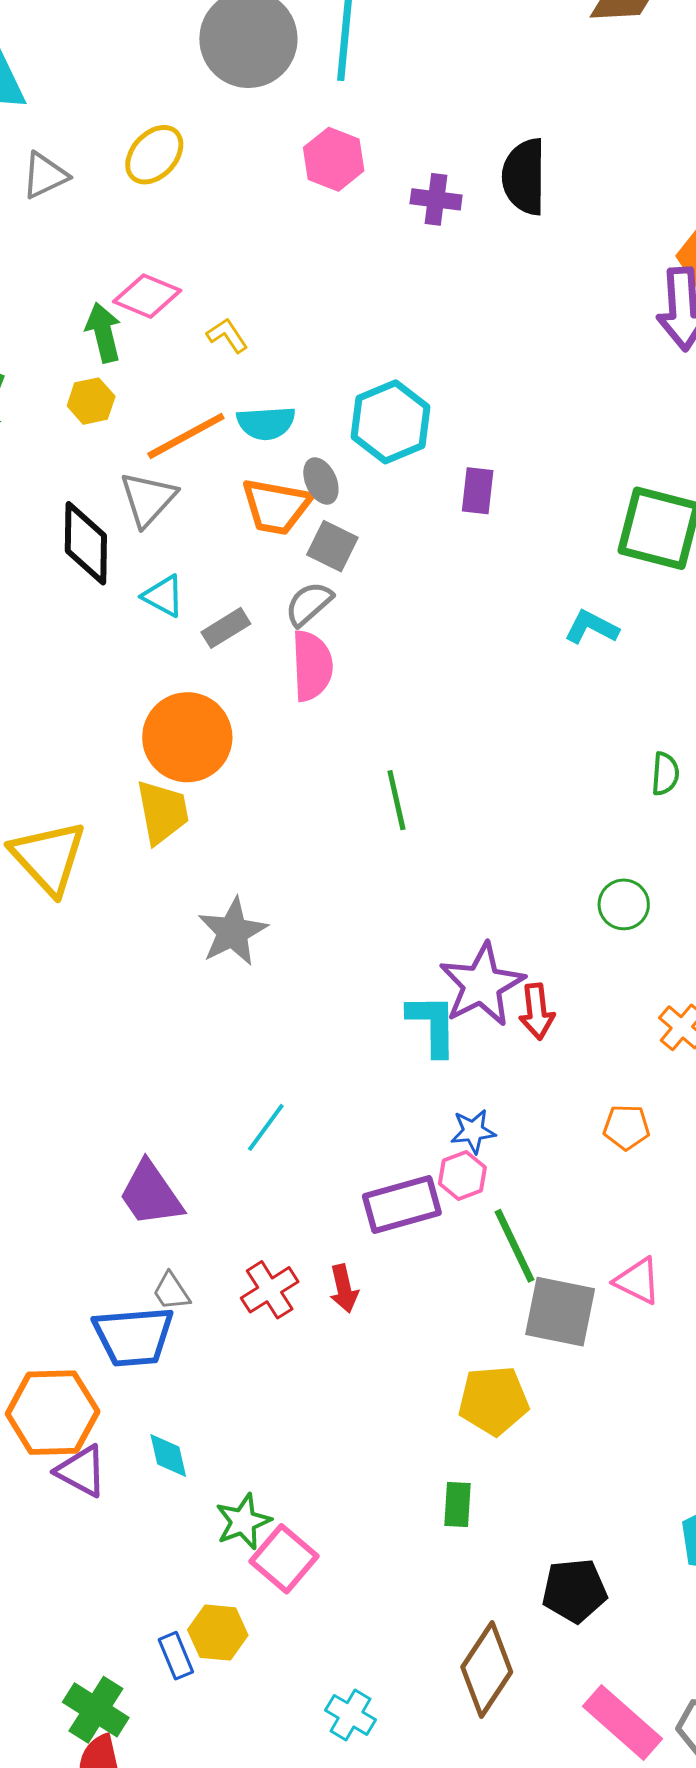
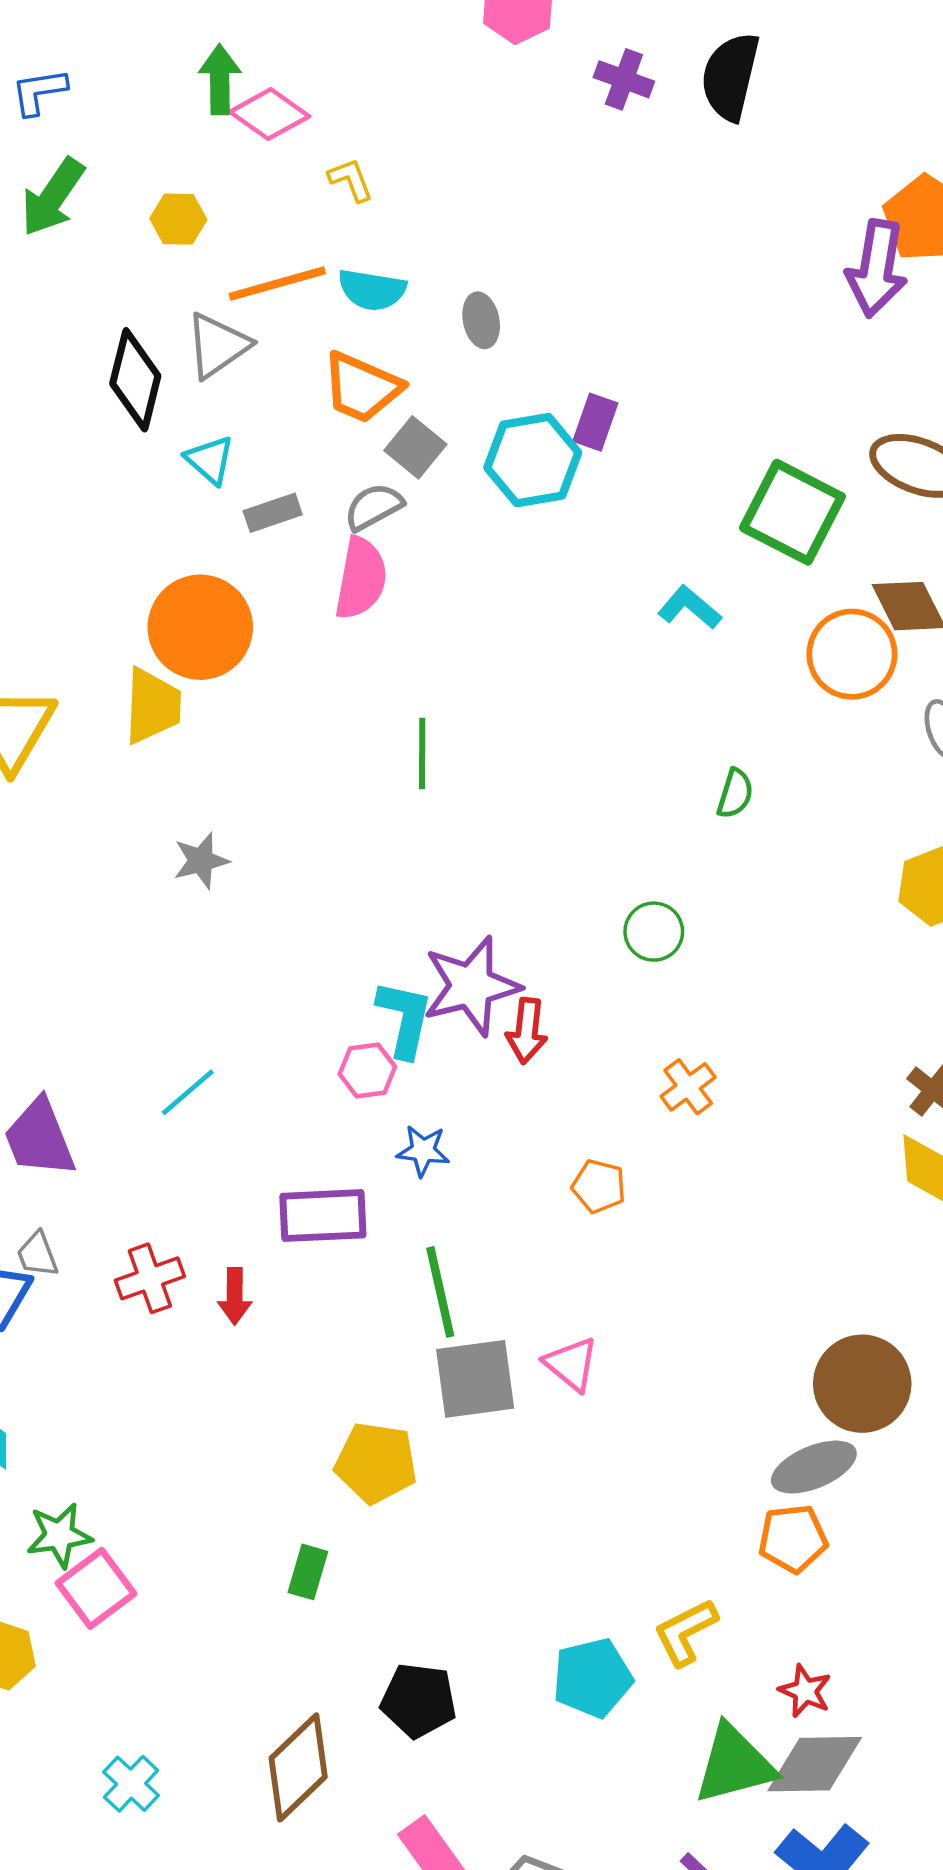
green arrow: (103, 332) -> (220, 79), moved
cyan hexagon: (391, 422) -> (533, 460), moved
gray ellipse: (321, 481) -> (481, 320), moved
gray star: (233, 932) -> (201, 861), size x0.7
pink hexagon: (462, 1175) -> (367, 1070), moved
gray square: (560, 1312) -> (475, 1379), turned -32

